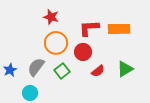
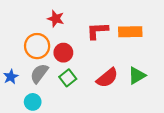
orange circle: (56, 43) -> (37, 46), moved
red circle: (83, 52) -> (63, 53), moved
red semicircle: (98, 71) -> (107, 78), size x1.5

